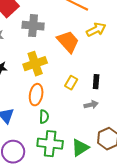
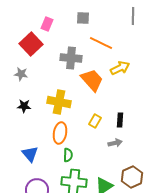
gray cross: (33, 26) -> (71, 58), moved
yellow cross: (35, 64) -> (59, 102), turned 30

